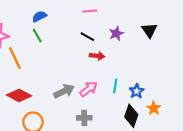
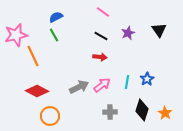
pink line: (90, 11) -> (103, 12), turned 40
red arrow: (97, 56) -> (100, 57), moved
blue star: (137, 91) -> (147, 79), moved
orange star: (154, 108) -> (165, 113), moved
gray cross: (84, 118) -> (110, 112), moved

